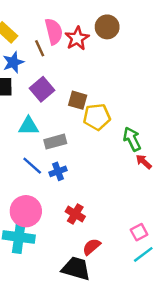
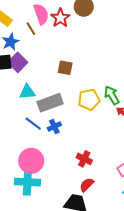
purple square: (42, 89) -> (18, 62), moved
yellow pentagon: (97, 117) -> (89, 99), moved
gray rectangle: (55, 142) -> (50, 103), size x1.4
red cross: (75, 214) -> (84, 159), moved

